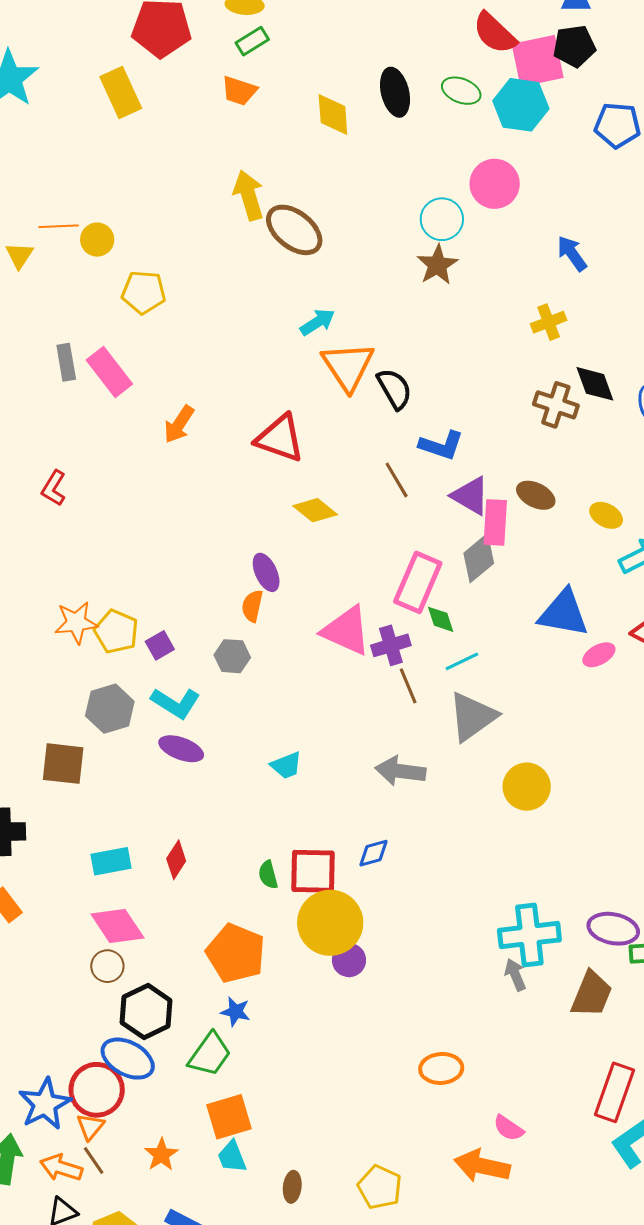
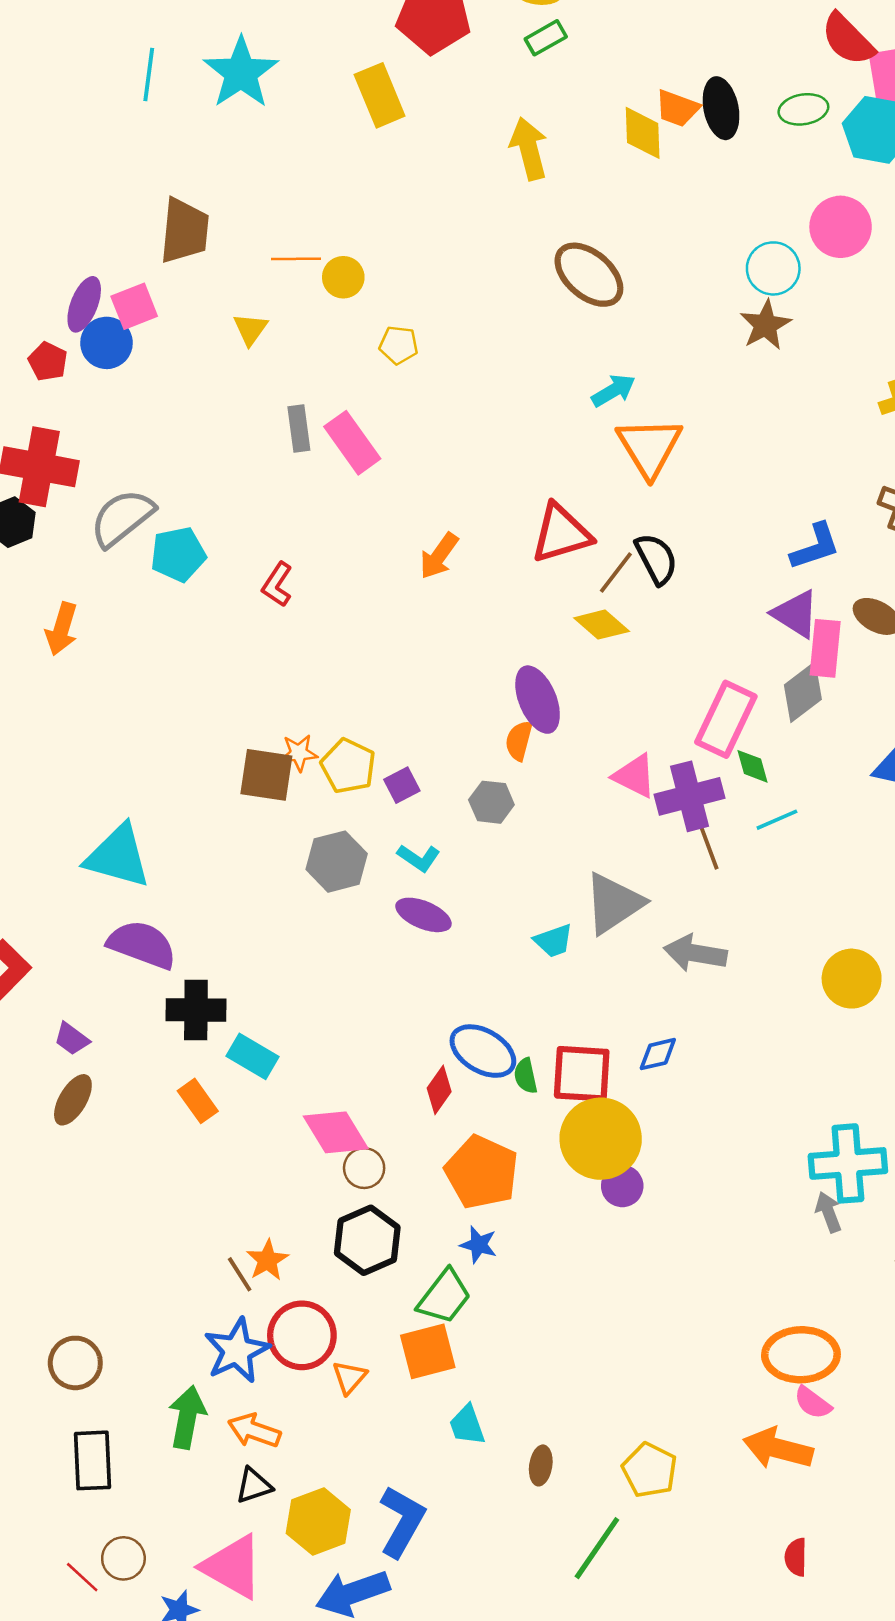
orange trapezoid: (239, 91) -> (677, 108), moved
green ellipse: (461, 91) -> (803, 109), turned -33
yellow arrow: (249, 195) -> (529, 149), moved
yellow triangle: (19, 255) -> (250, 329), moved
yellow pentagon: (144, 292) -> (399, 345), size x0.7
black semicircle: (394, 389) -> (656, 559), moved
orange arrow: (179, 424) -> (439, 556), moved
red triangle: (280, 438) -> (561, 533), turned -38
blue L-shape: (441, 445) -> (815, 547), moved, turned -39
brown line: (397, 480) -> (616, 573), moved, turned 66
purple ellipse: (266, 572) -> (538, 700), size x1.4
orange star: (76, 623) -> (299, 753), size x0.7
pink triangle: (346, 631) -> (635, 776), size x0.7
purple cross: (391, 645) -> (689, 796), size x1.4
cyan L-shape: (176, 703) -> (419, 858), size x0.7
gray triangle: (472, 717) -> (614, 903), moved
brown square: (63, 764) -> (266, 775), moved
red diamond: (176, 860) -> (439, 1090), moved
cyan rectangle: (111, 861) -> (252, 1056), moved, turned 39
brown circle: (107, 966) -> (364, 1168), moved
blue ellipse: (128, 1059) -> (483, 1051), moved
orange ellipse: (441, 1068) -> (801, 1355), moved, size x1.4
orange square: (229, 1117) -> (428, 1351), moved
orange triangle: (90, 1127) -> (349, 1377), moved
orange star: (161, 1155) -> (267, 1260), moved
brown line: (94, 1160) -> (240, 1274), moved

